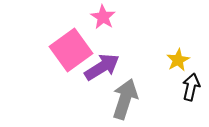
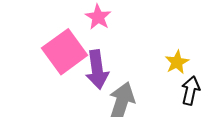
purple arrow: (102, 67) -> (97, 70), turned 114

